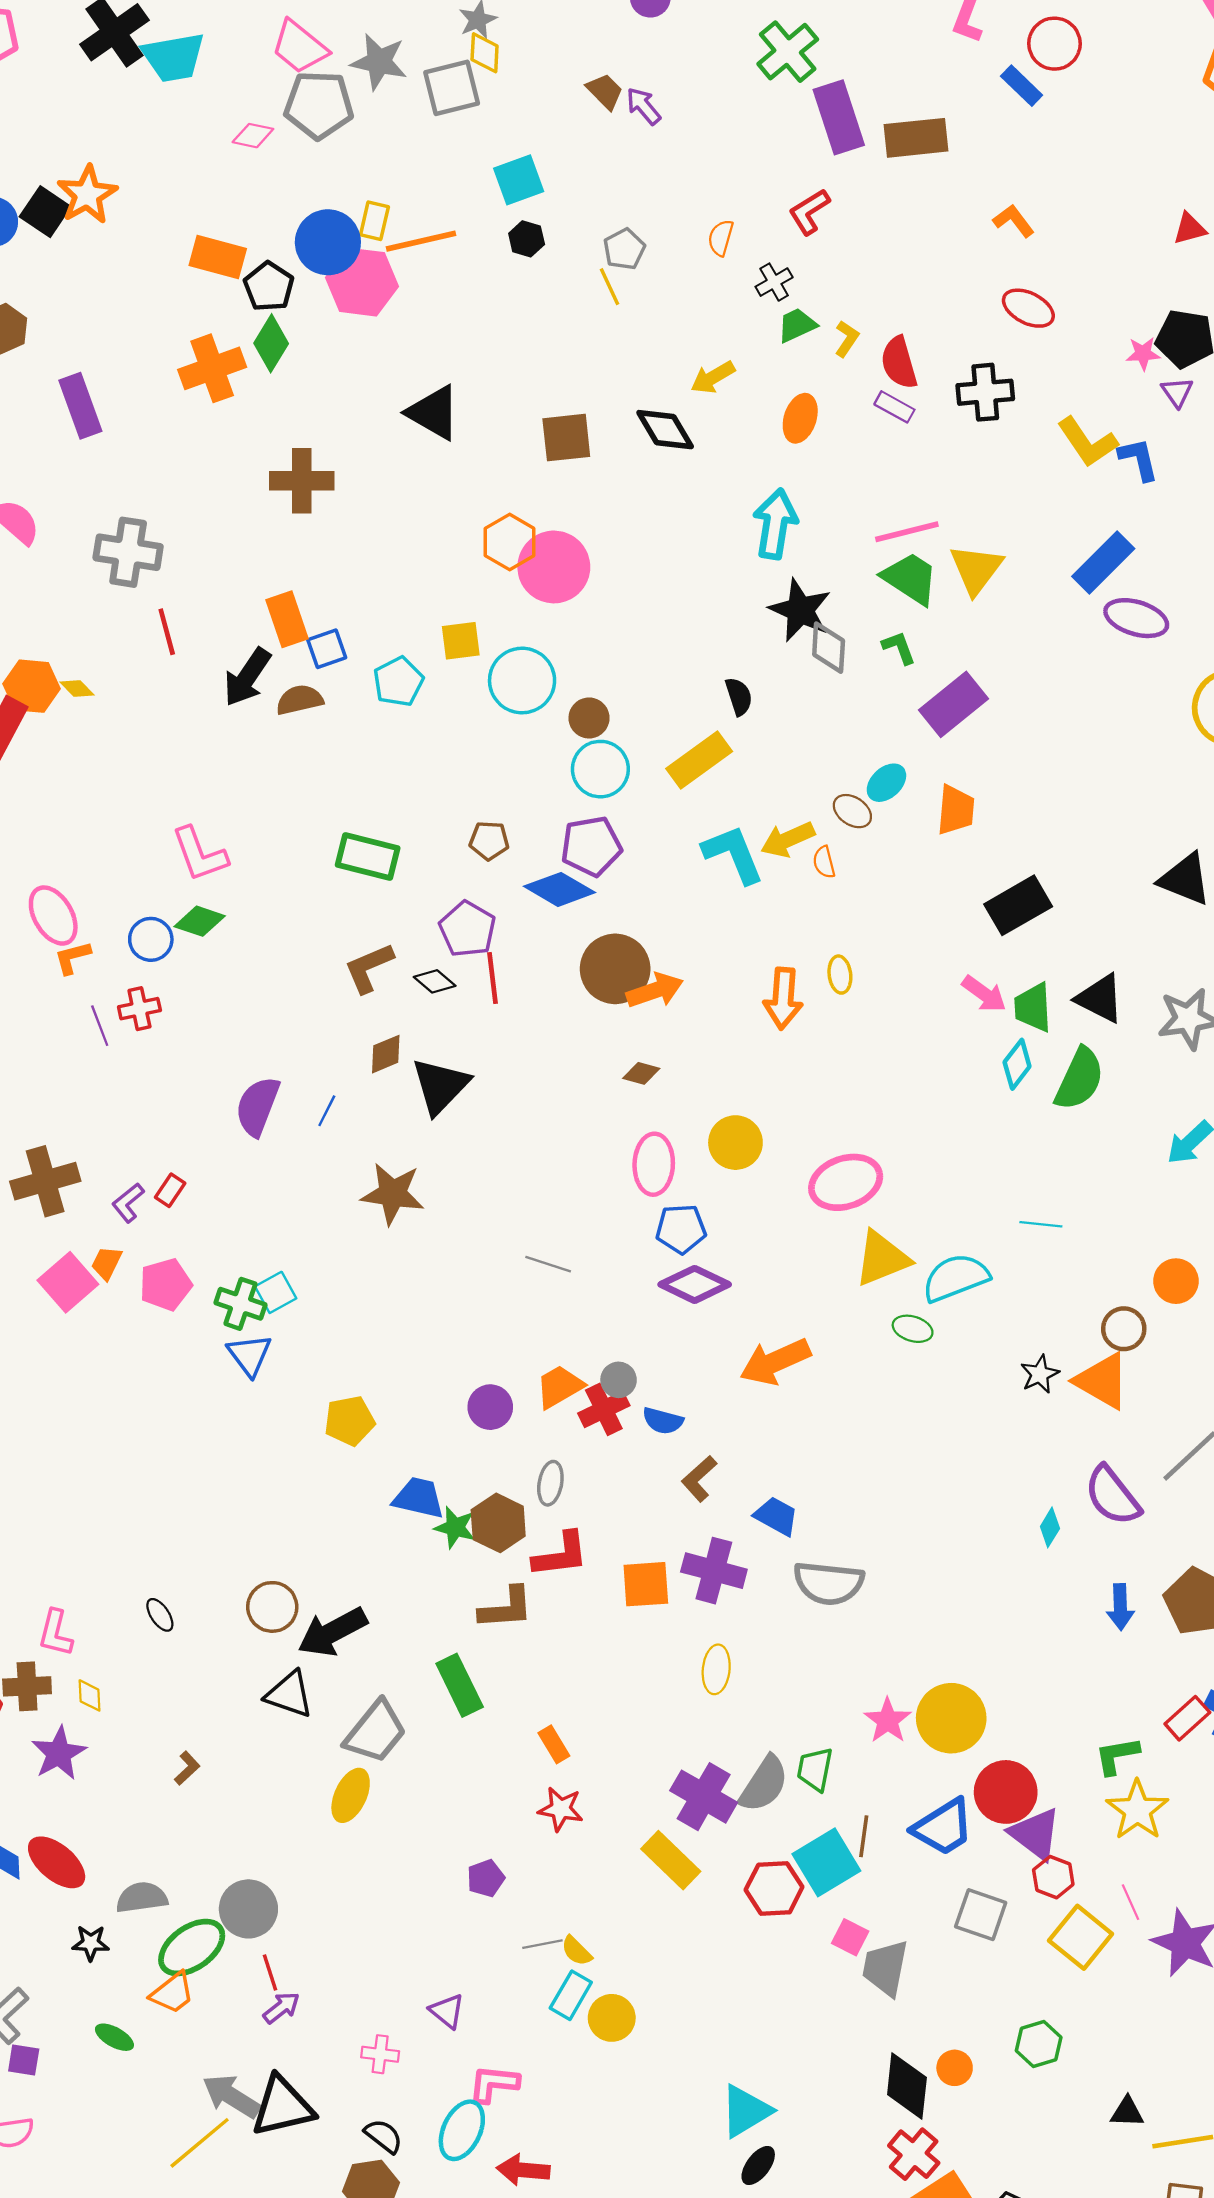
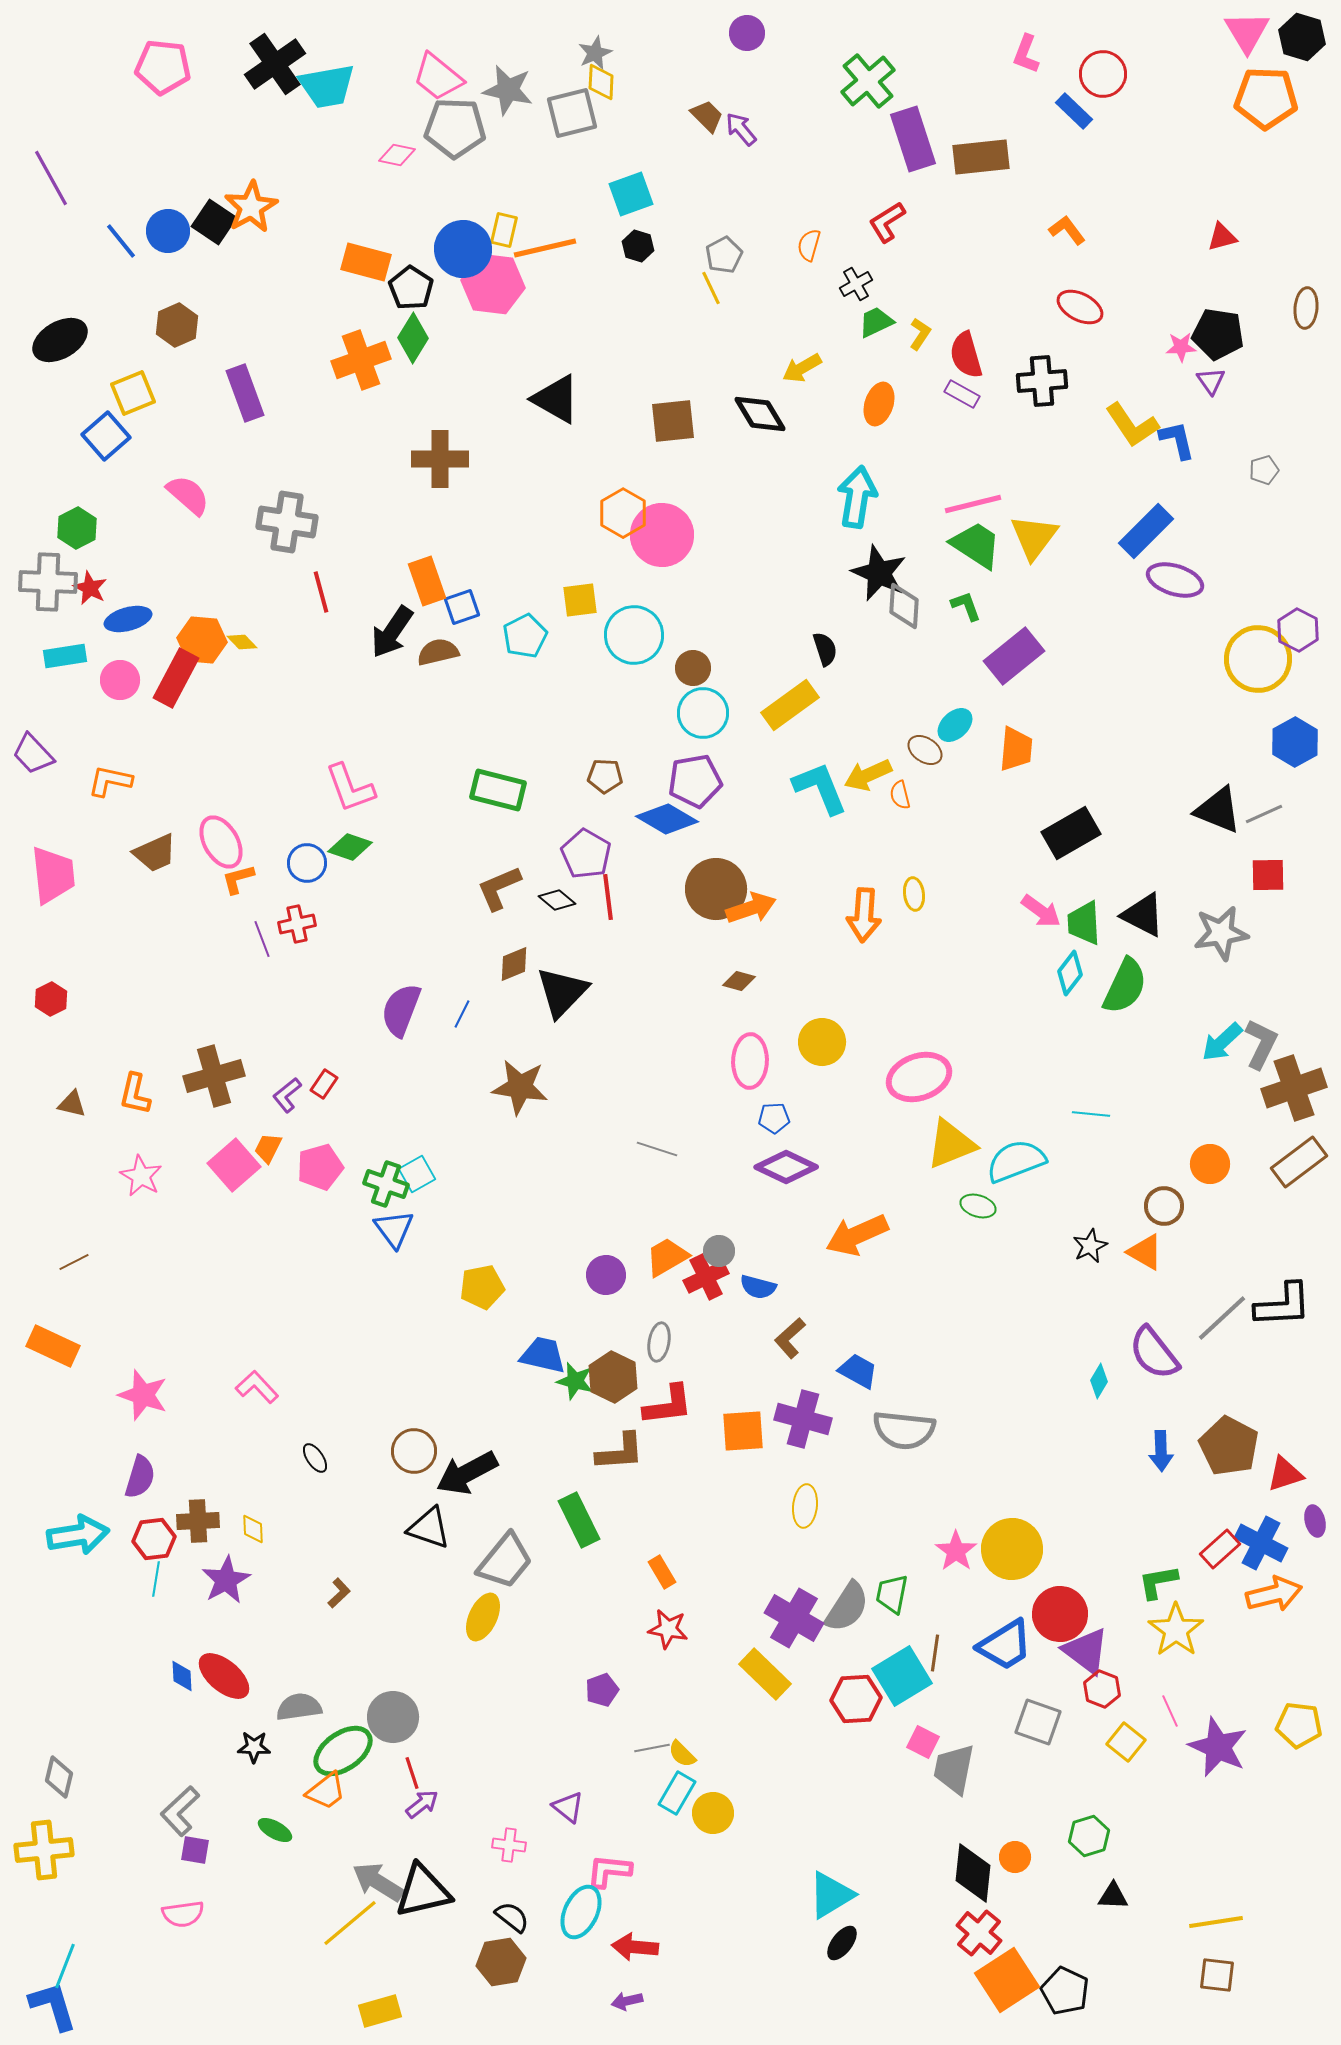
blue pentagon: (681, 1229) -> (774, 1118), size x0.7
orange triangle: (1102, 1381) -> (1145, 1252), size x0.7
pink L-shape: (55, 1633) -> (257, 1387), moved, turned 123
yellow square: (1081, 1937) -> (1126, 1742), size x0.7
black triangle: (1127, 2112) -> (1113, 1896), moved

